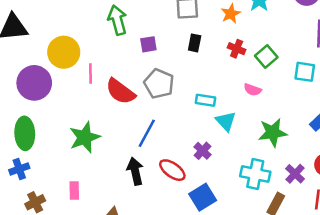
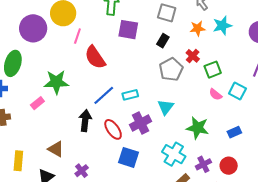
purple square: (148, 44) -> (128, 30), size x1.5
gray pentagon: (159, 84) -> (171, 69), moved
pink semicircle: (253, 90) -> (216, 94), moved
cyan rectangle: (205, 100) -> (130, 95), moved, turned -42
purple cross: (202, 151) -> (141, 123), size x1.5
pink rectangle: (74, 191) -> (37, 103), moved, turned 32
blue square: (203, 197) -> (129, 157), turned 30

